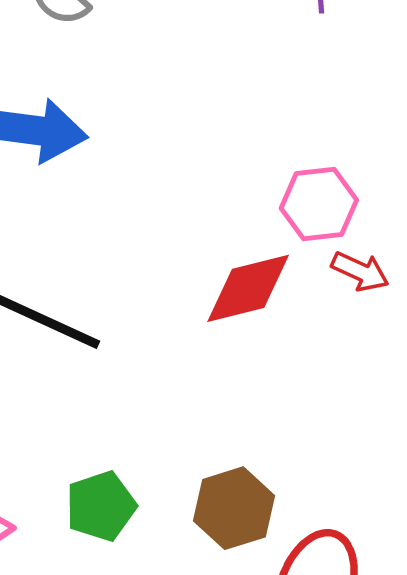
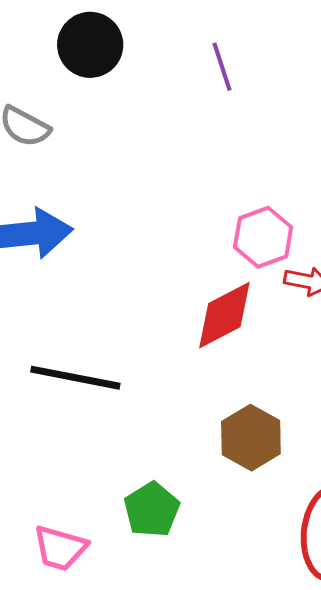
brown hexagon: (234, 508) -> (251, 438), moved

